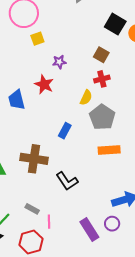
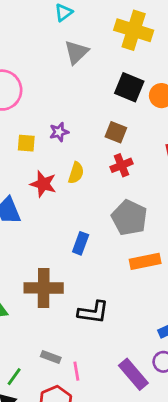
yellow square: (37, 39) -> (26, 143), moved, turned 32
purple star: (59, 62) -> (59, 132), moved
yellow semicircle: (86, 98) -> (76, 173), moved
black L-shape: (67, 181) -> (93, 312), turned -40

